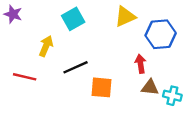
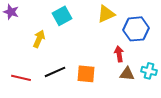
black line: (76, 67) -> (55, 72), moved
red line: (25, 77) -> (21, 78), moved
cyan cross: (172, 96) -> (149, 71), moved

